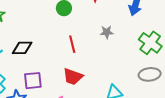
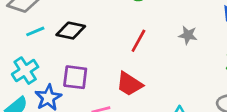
red line: (72, 44) -> (138, 41), turned 30

